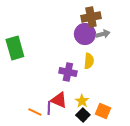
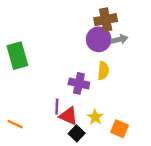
purple line: (49, 108) -> (57, 107), moved
orange line: (35, 112) -> (15, 124), moved
black square: (83, 115) -> (77, 133), moved

